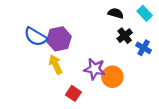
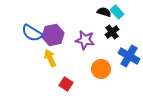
cyan rectangle: (145, 13) -> (117, 12), moved
blue cross: (144, 48) -> (129, 56), moved, size x1.5
purple star: (95, 69) -> (85, 40), moved

